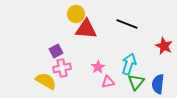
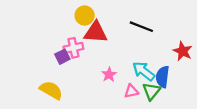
cyan arrow: (129, 64) -> (144, 71), turned -70
pink cross: (62, 68) -> (73, 48), moved
pink triangle: (108, 82) -> (131, 91), moved
blue semicircle: (158, 84) -> (163, 77), moved

